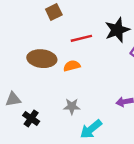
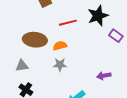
gray triangle: (13, 99) -> (22, 66), moved
gray star: (72, 106) -> (60, 65), moved

